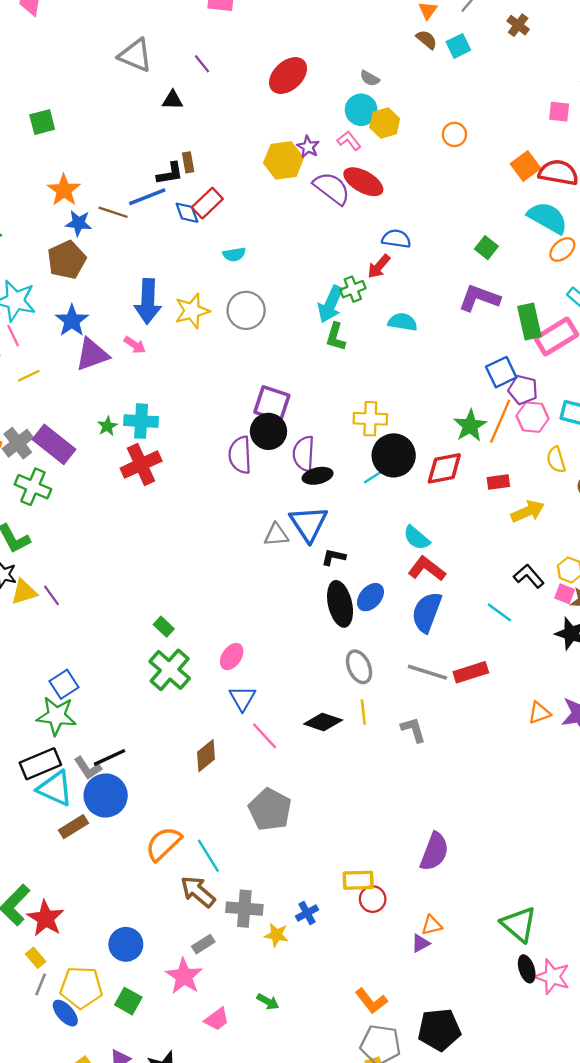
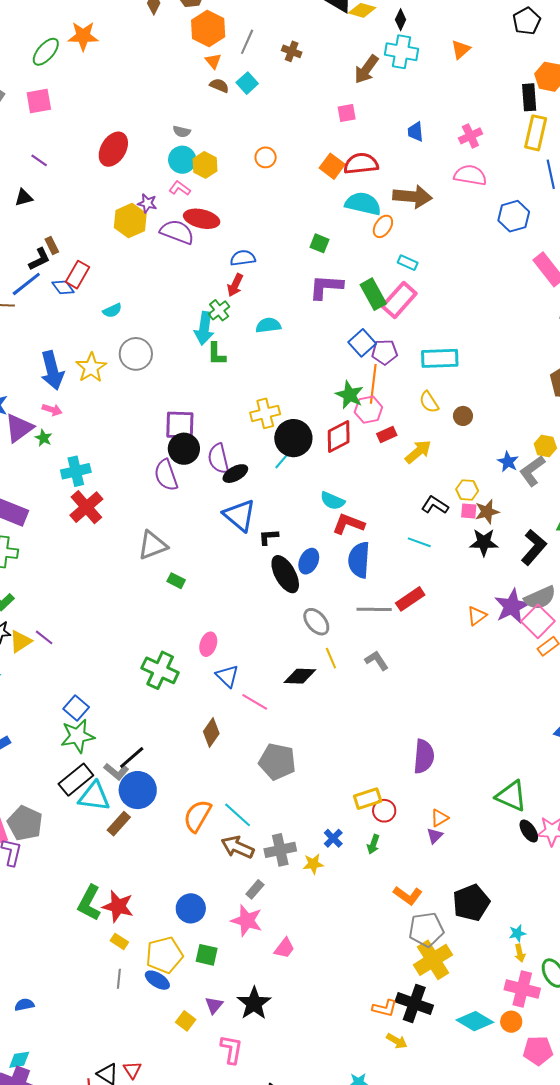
pink hexagon: (533, 417) -> (368, 410), moved
green star: (107, 426) -> (43, 438), moved
gray triangle: (276, 535) -> (153, 545), moved, size x1.4
green rectangle: (164, 627) -> (176, 581), moved
gray line: (41, 984) -> (119, 979), moved
green arrow: (268, 1002) -> (373, 844), moved, turned 96

